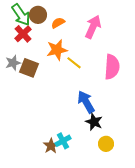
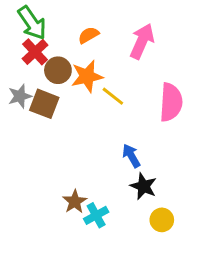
brown circle: (38, 15) -> (58, 70), moved
blue arrow: (86, 102) -> (131, 156), size x0.7
brown star: (51, 146) -> (75, 202), moved

